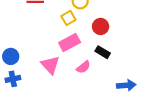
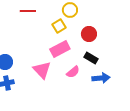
blue arrow: (126, 85) -> (101, 78), moved

